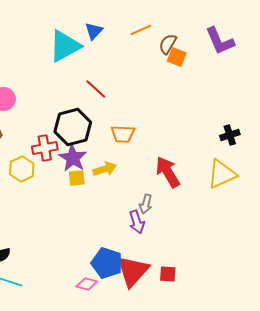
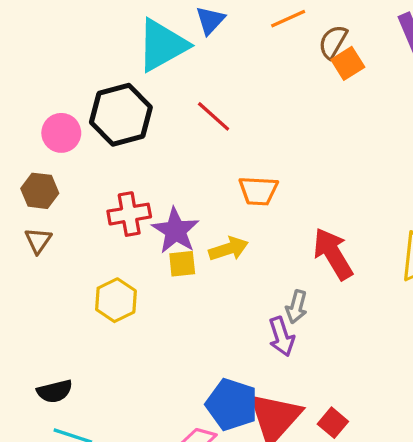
orange square: (177, 57) -> (348, 63), turned 36
black hexagon: (73, 127) -> (121, 115), moved
yellow hexagon: (22, 169) -> (116, 300), moved
red square: (168, 274) -> (333, 423), turned 36

